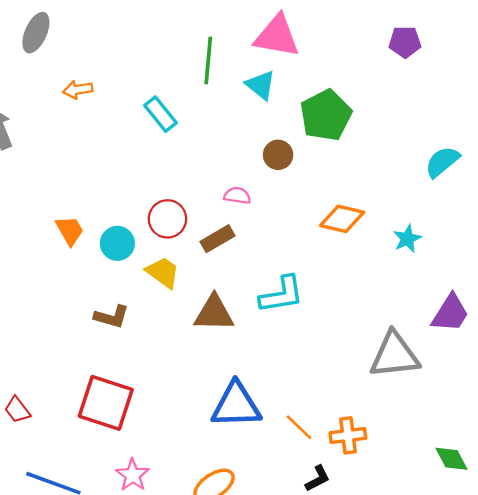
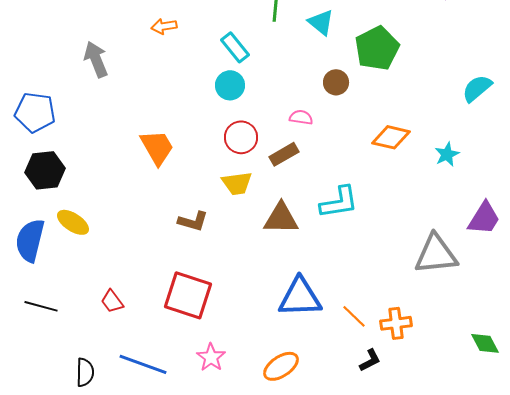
orange trapezoid: (70, 231) -> (157, 147), size x1.4
cyan circle: (117, 243) -> (230, 85), moved
yellow trapezoid: (163, 272) -> (237, 183), turned 136

